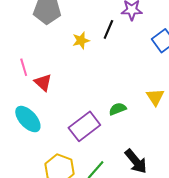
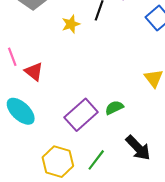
green semicircle: (118, 109) -> (114, 108), moved

